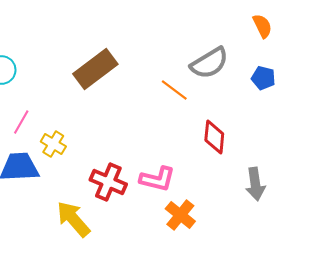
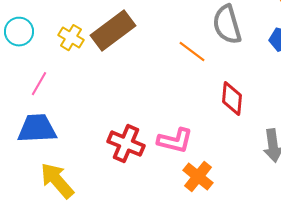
gray semicircle: (209, 63) -> (227, 25), turned 105
yellow cross: (53, 144) -> (71, 38), moved
yellow arrow: (73, 219) -> (57, 181), moved

